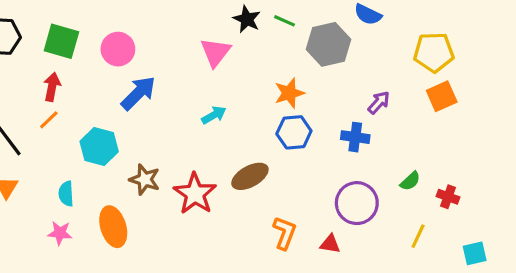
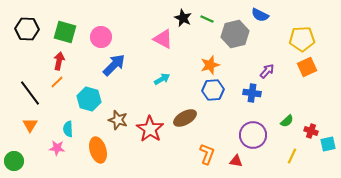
pink triangle: (215, 52) -> (163, 39), turned -40
pink star: (60, 233) -> (57, 148), moved
cyan square: (475, 253) -> (328, 144), moved

